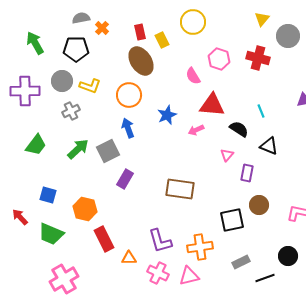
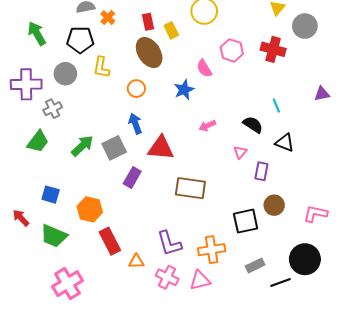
yellow L-shape: (90, 86) -> (101, 67), moved, turned 80
orange circle: (129, 95) -> (136, 89), size x0.7
red triangle: (212, 105) -> (161, 148), moved
gray cross: (71, 111) -> (53, 109), moved
blue star: (167, 115) -> (184, 90), moved
black circle: (288, 256) -> (305, 259), size x1.5

